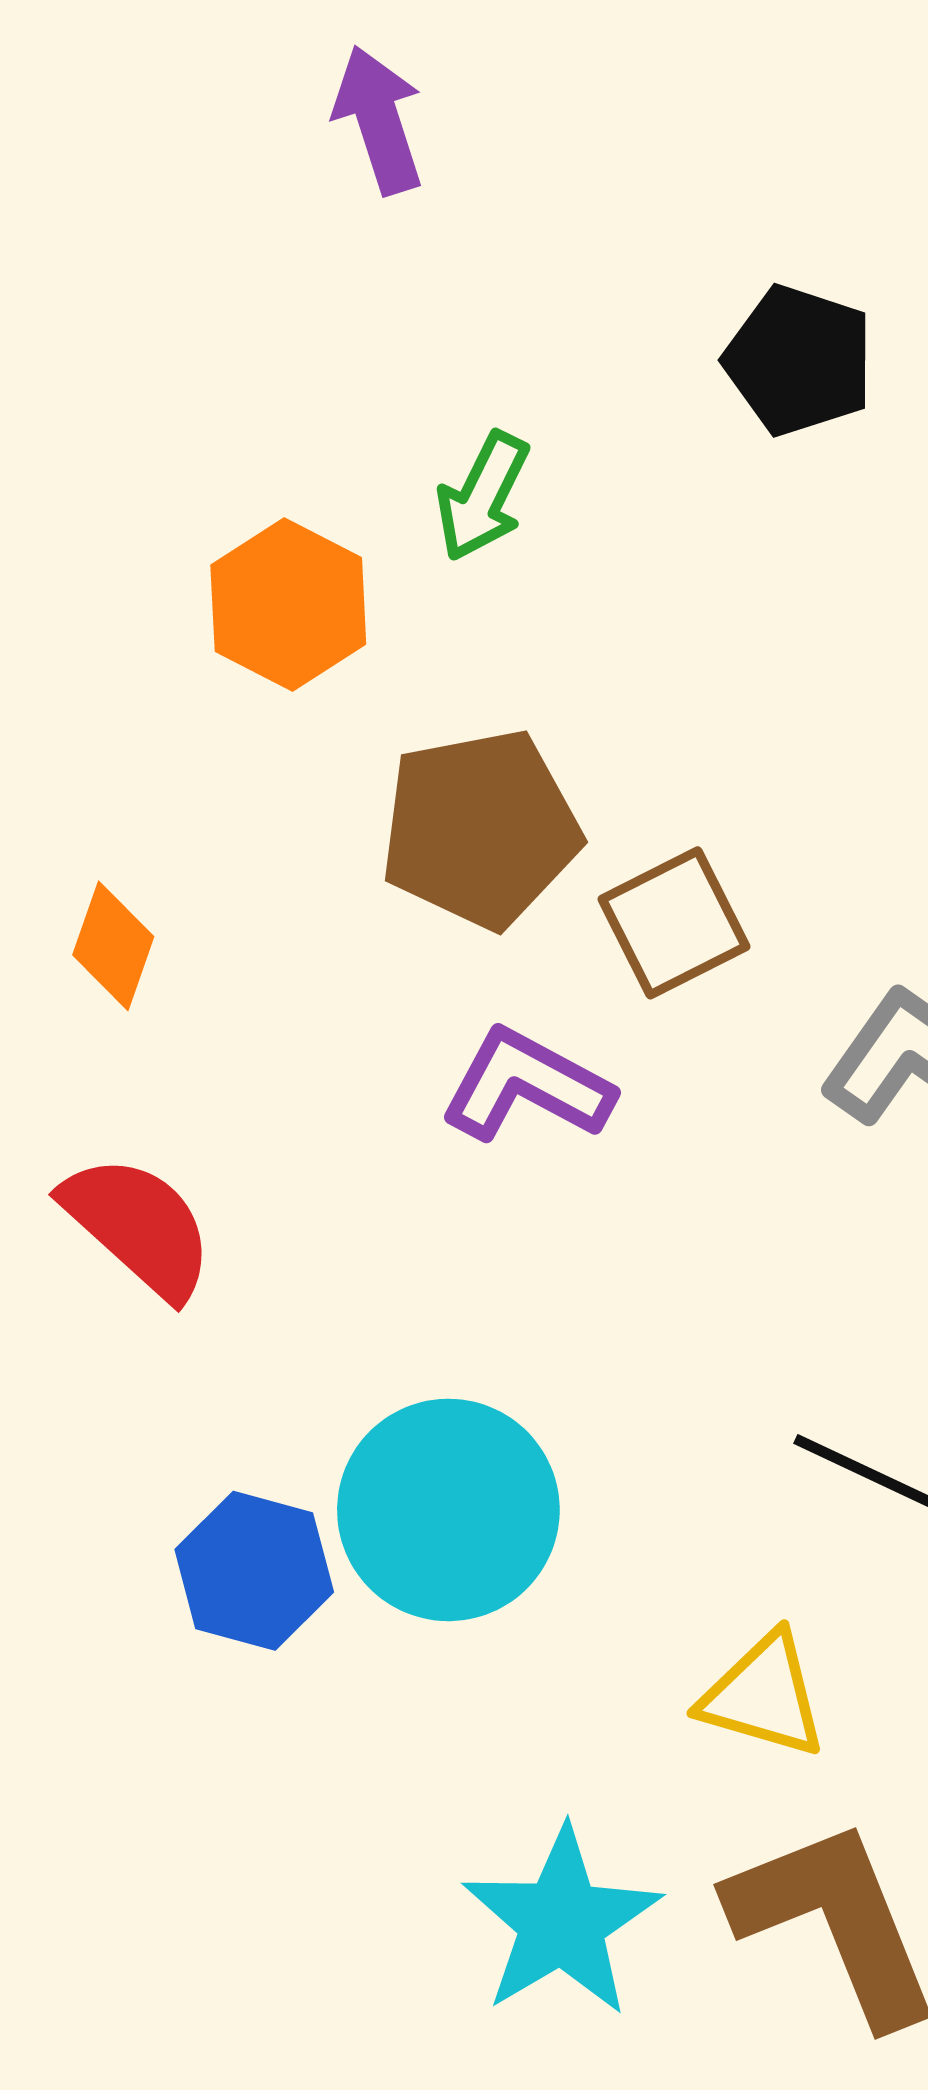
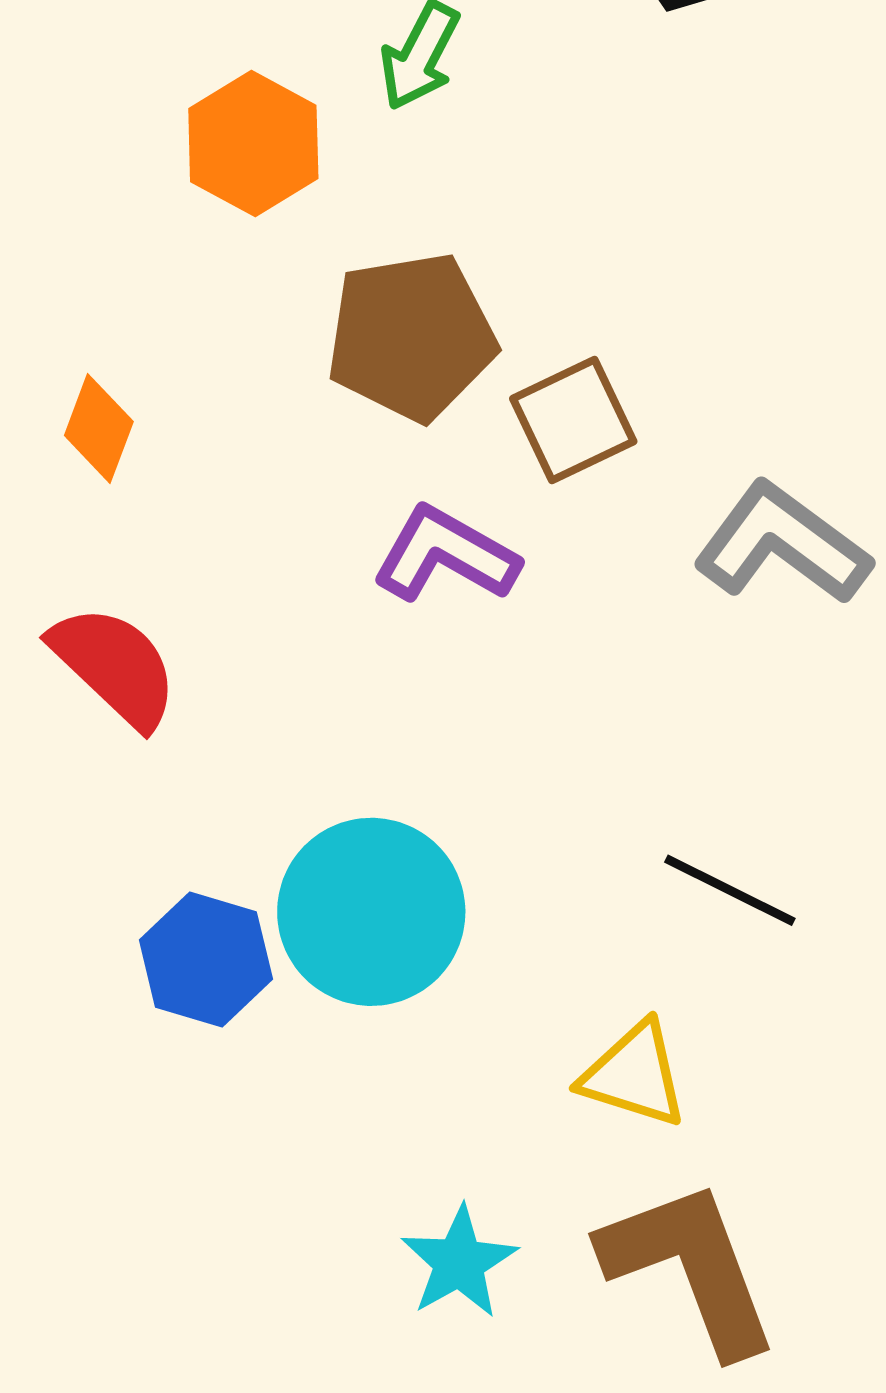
cyan star: (562, 1922) -> (459, 1262), size x0.7

